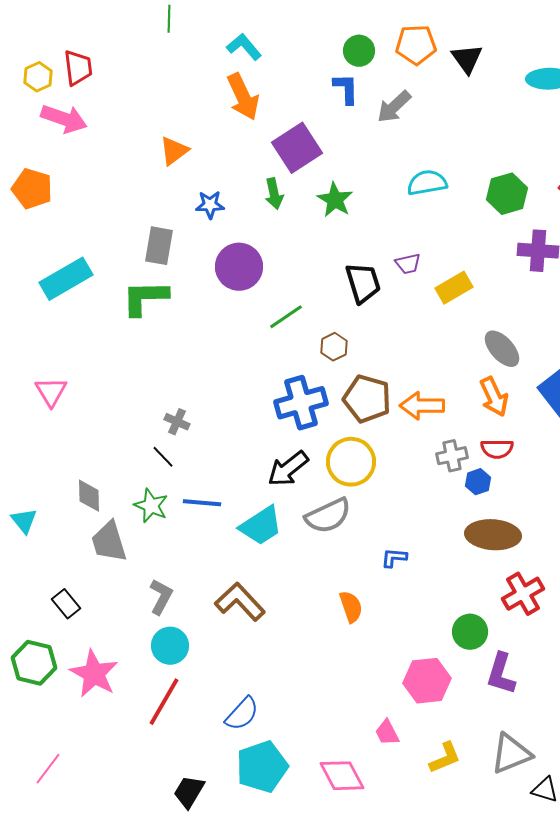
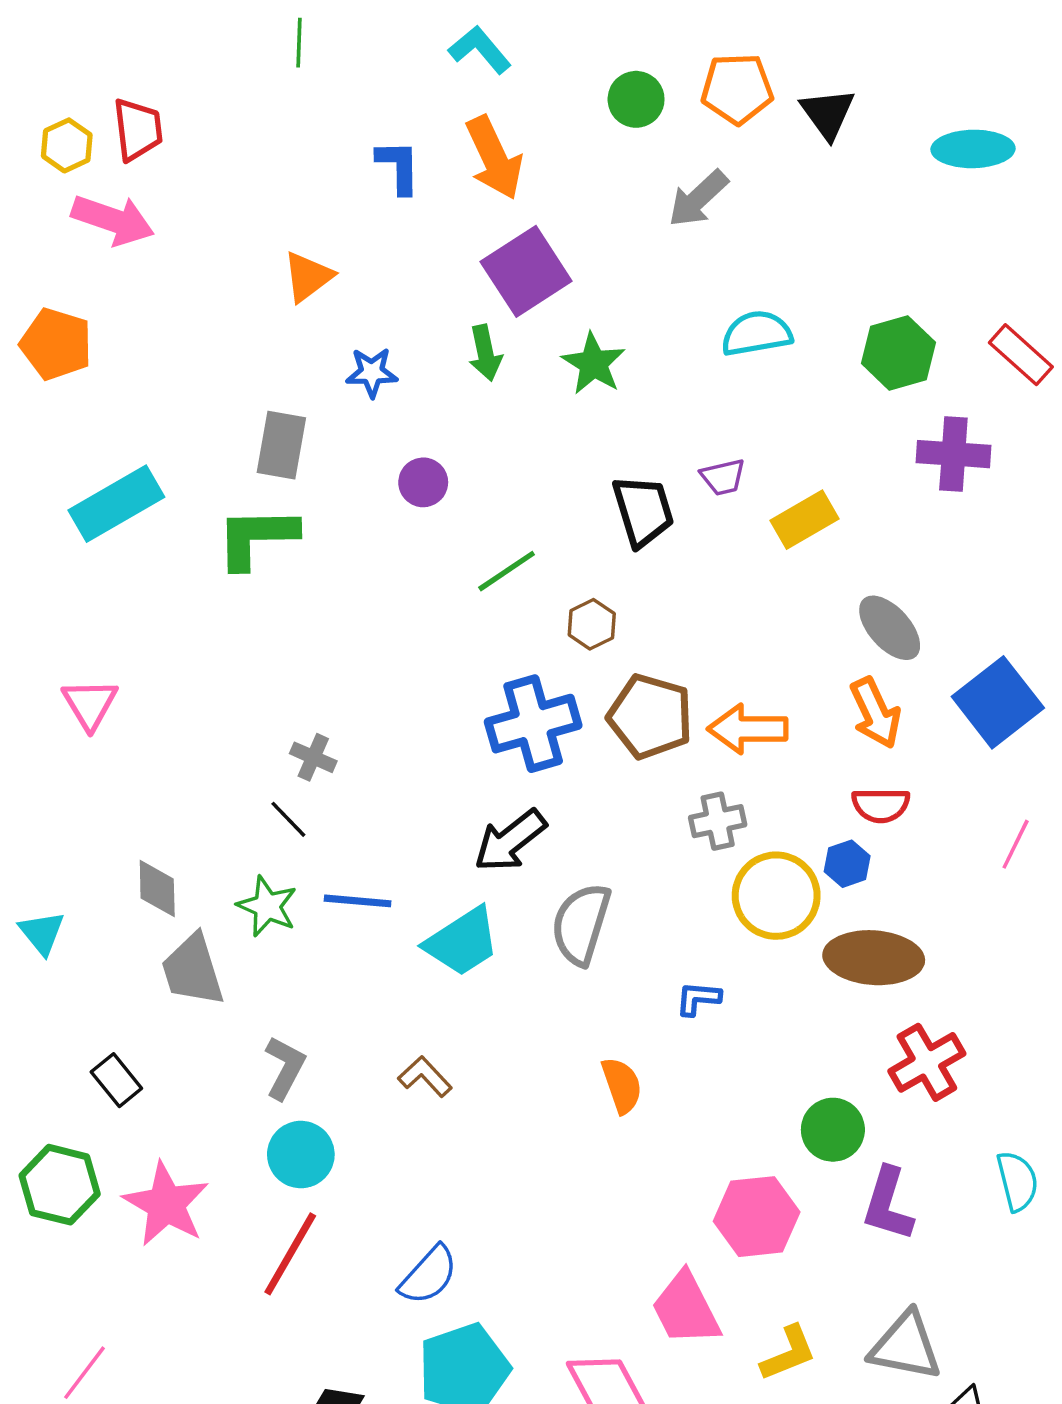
cyan L-shape: (244, 47) -> (480, 50), moved
blue L-shape: (346, 89) -> (398, 167), moved
orange arrow: (243, 97) -> (494, 158), moved
purple circle: (239, 267) -> (423, 482), size x0.6
gray cross: (452, 456) -> (718, 821), moved
yellow circle: (351, 462) -> (776, 896), moved
gray semicircle: (328, 516) -> (581, 924), turned 132
brown L-shape: (240, 602) -> (425, 1077), size x0.6
pink trapezoid: (387, 733) -> (686, 1309), size x1.6
gray triangle: (511, 754) -> (906, 1346), turned 33

